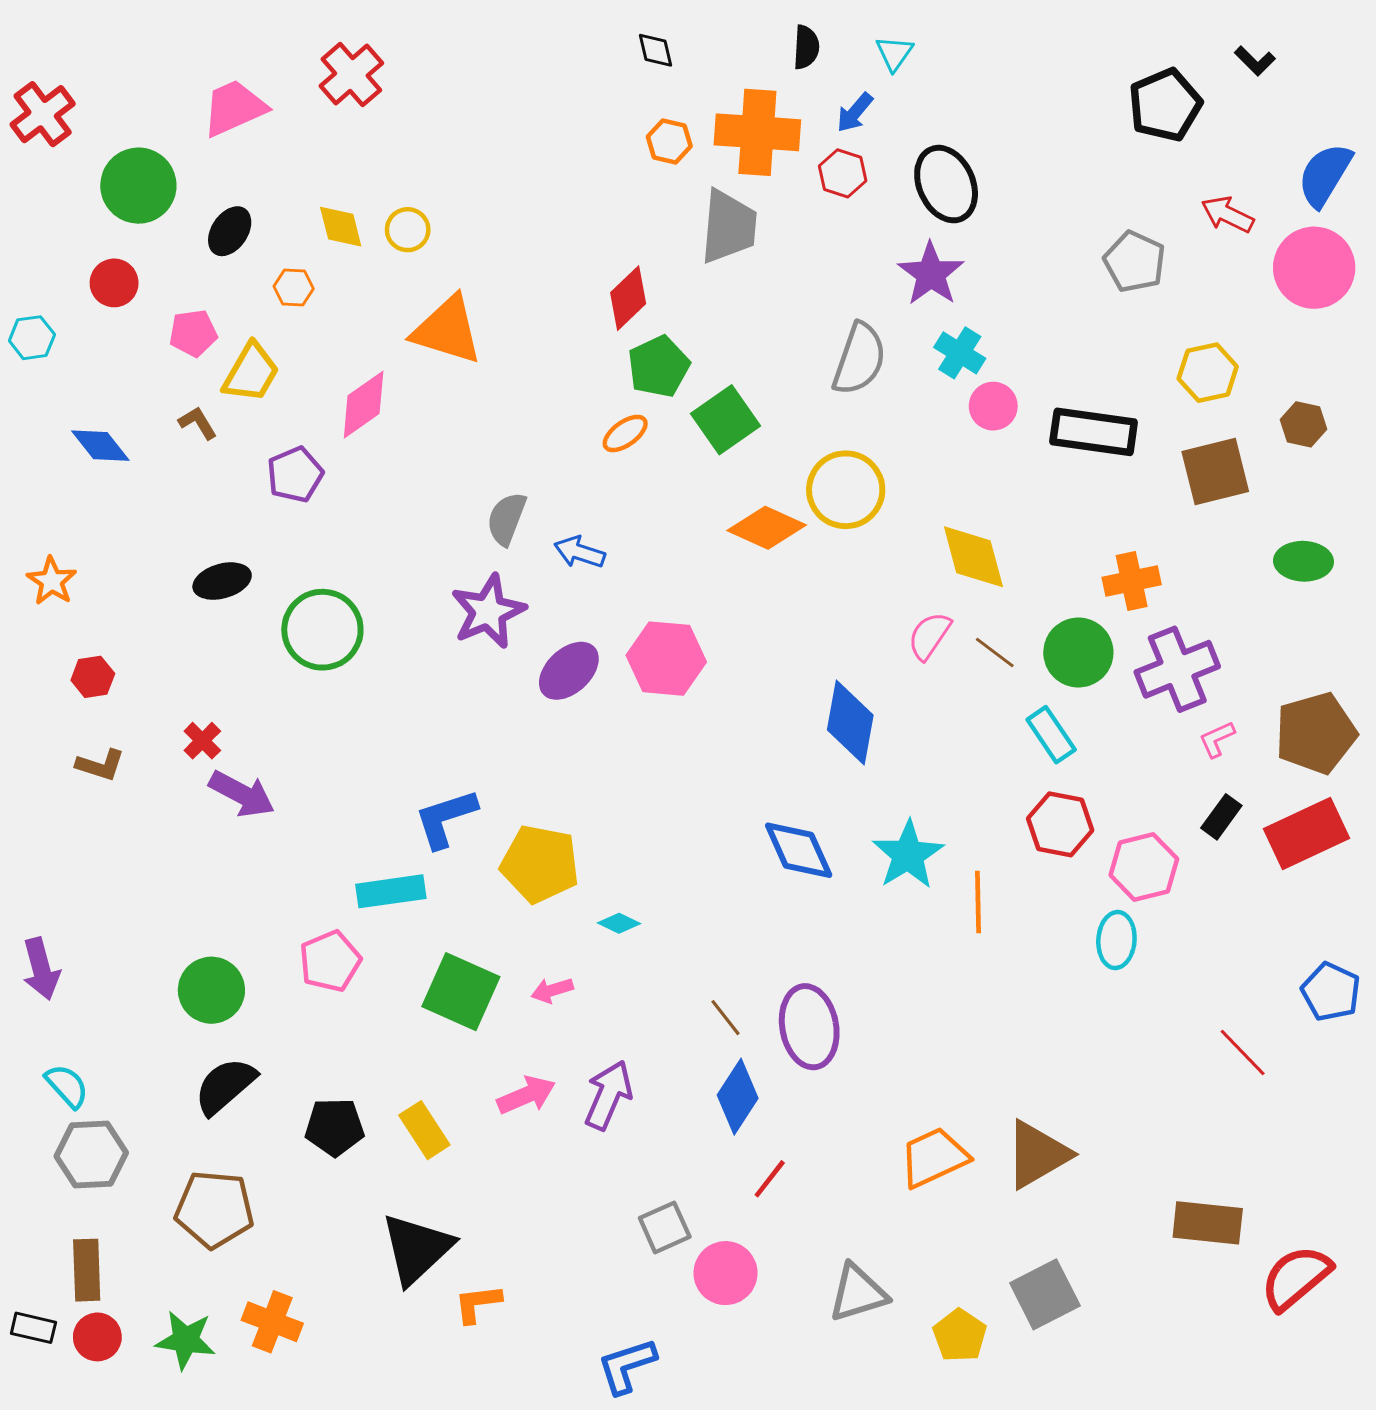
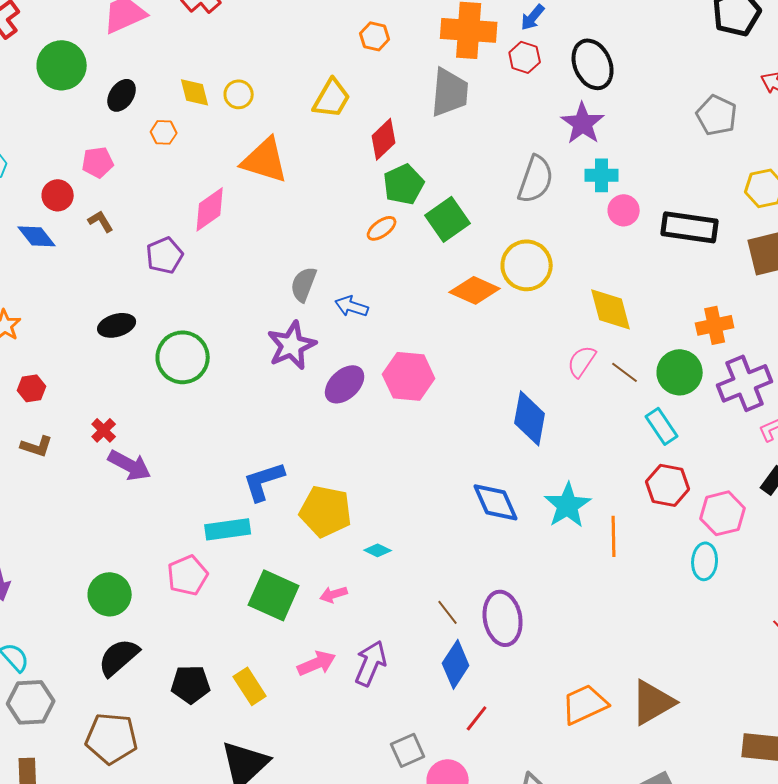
orange hexagon: (669, 141) -> (375, 36), moved
red circle: (114, 283) -> (58, 195), moved
cyan cross: (960, 353) -> (602, 175), turned -32
yellow trapezoid: (251, 373) -> (332, 98), moved

